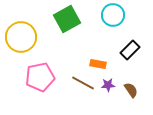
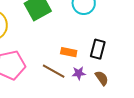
black rectangle: (130, 50) -> (98, 49), moved, turned -30

